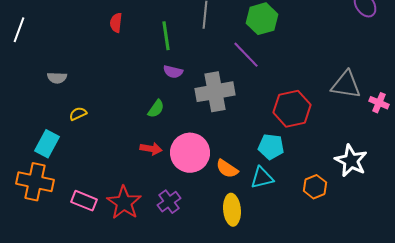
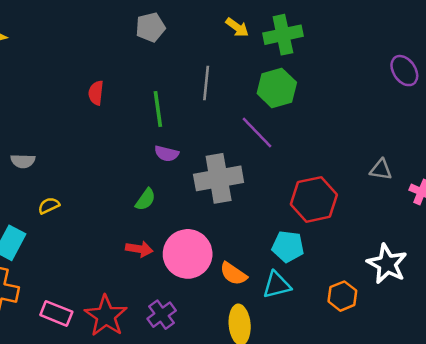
gray triangle: (346, 85) -> (381, 170), size x0.6

